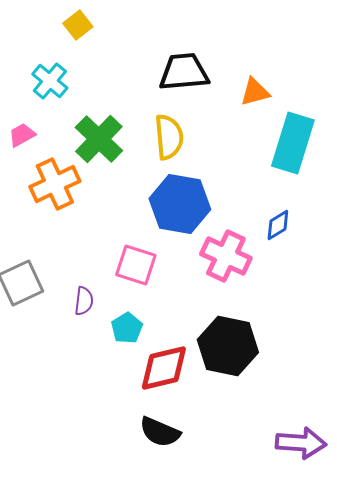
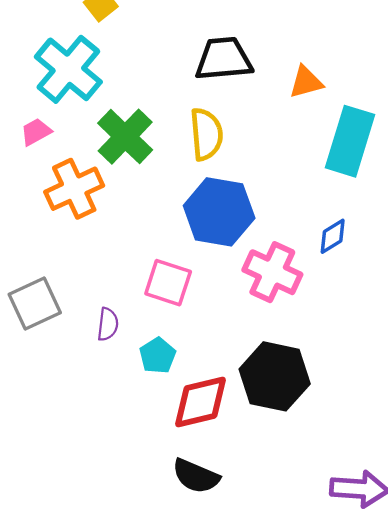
cyan cross: (50, 81) -> (68, 69), size x1.6

